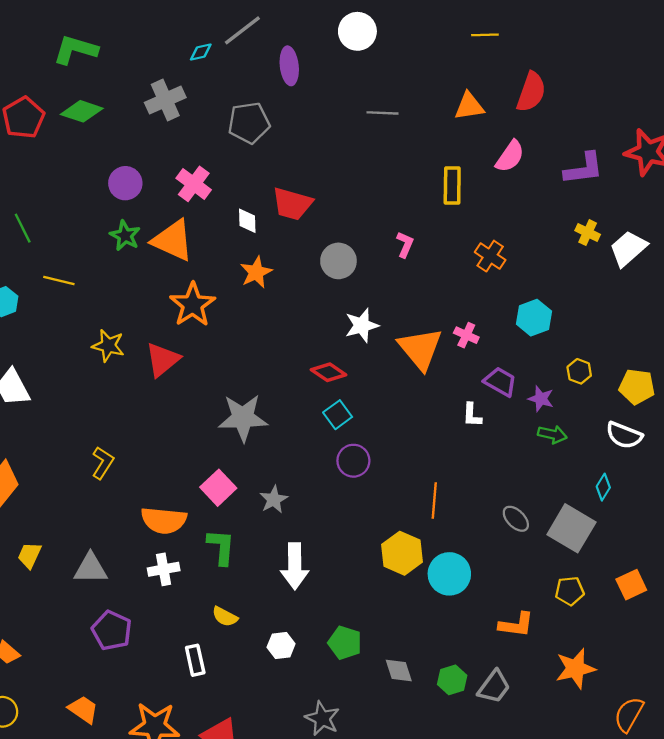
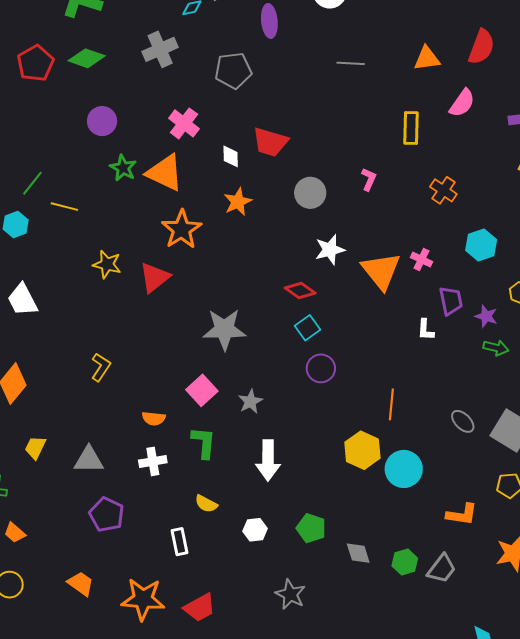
purple circle: (125, 183) -> (102, 121), moved
green line: (23, 228) -> (32, 183), moved, turned 64
purple trapezoid: (500, 382) -> (451, 301), turned 48
orange semicircle: (164, 520) -> (154, 418), size x0.6

